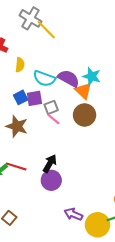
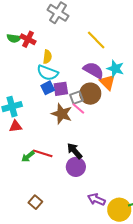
yellow line: (46, 30) -> (96, 40), moved
cyan semicircle: (44, 78) -> (48, 73), moved
brown circle: (85, 115) -> (90, 94), moved
brown star: (17, 126) -> (62, 114), moved
black arrow: (50, 164) -> (75, 151), turned -72

